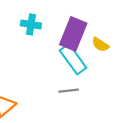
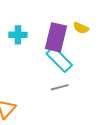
yellow semicircle: (100, 45) -> (81, 28), moved

